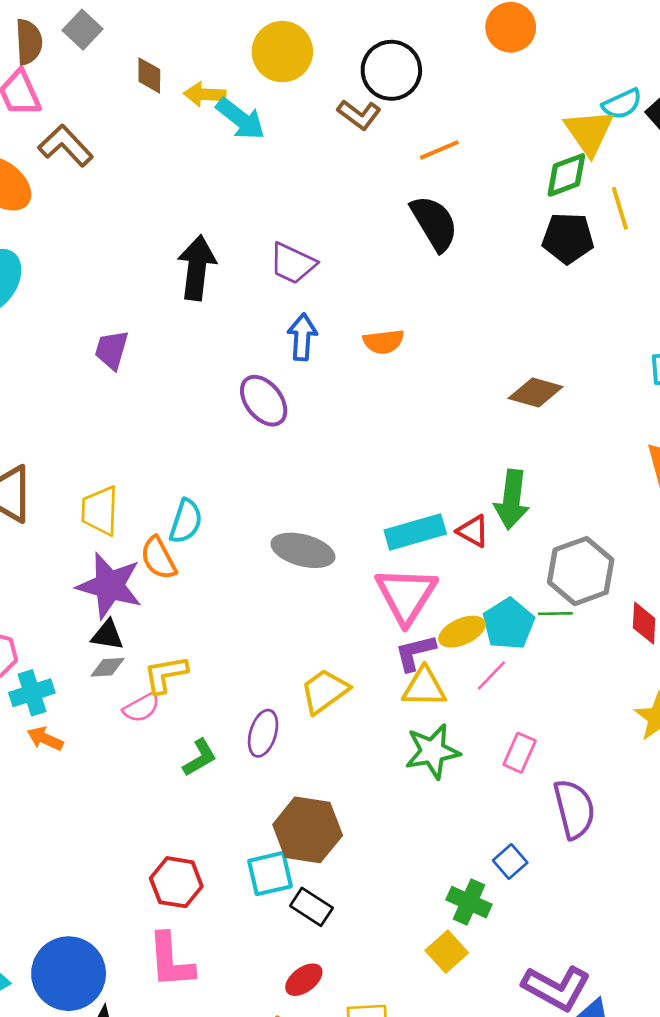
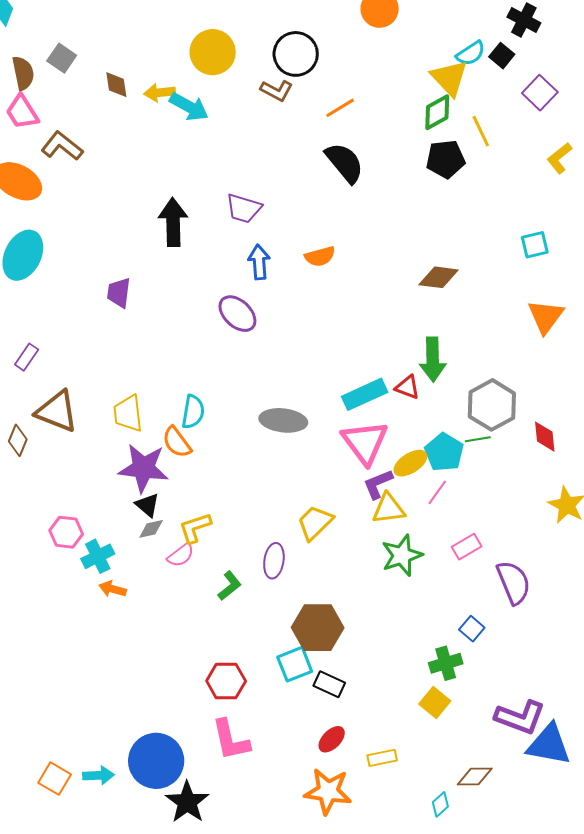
black triangle: (107, 635) -> (147, 505), turned 40
pink rectangle: (520, 753) -> (467, 547), turned 44
green cross: (469, 902) -> (446, 663), turned -32

